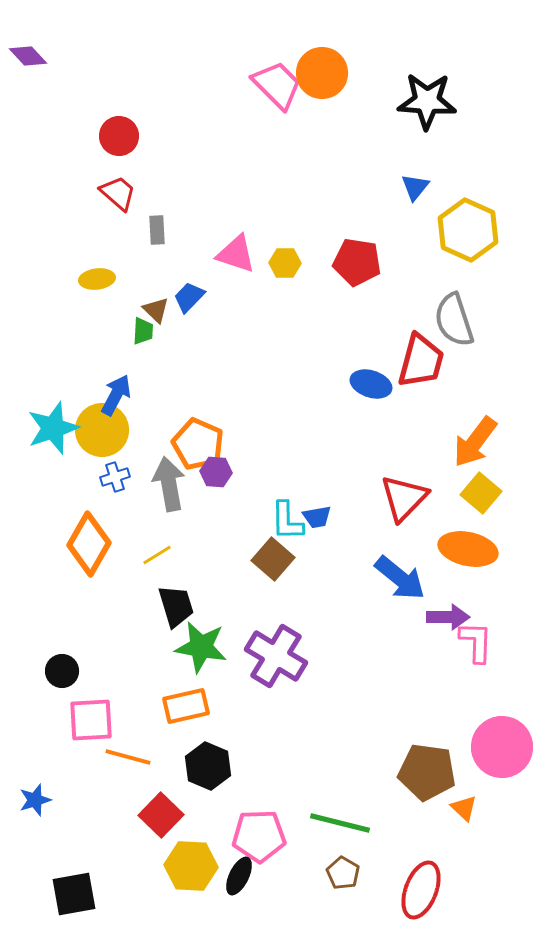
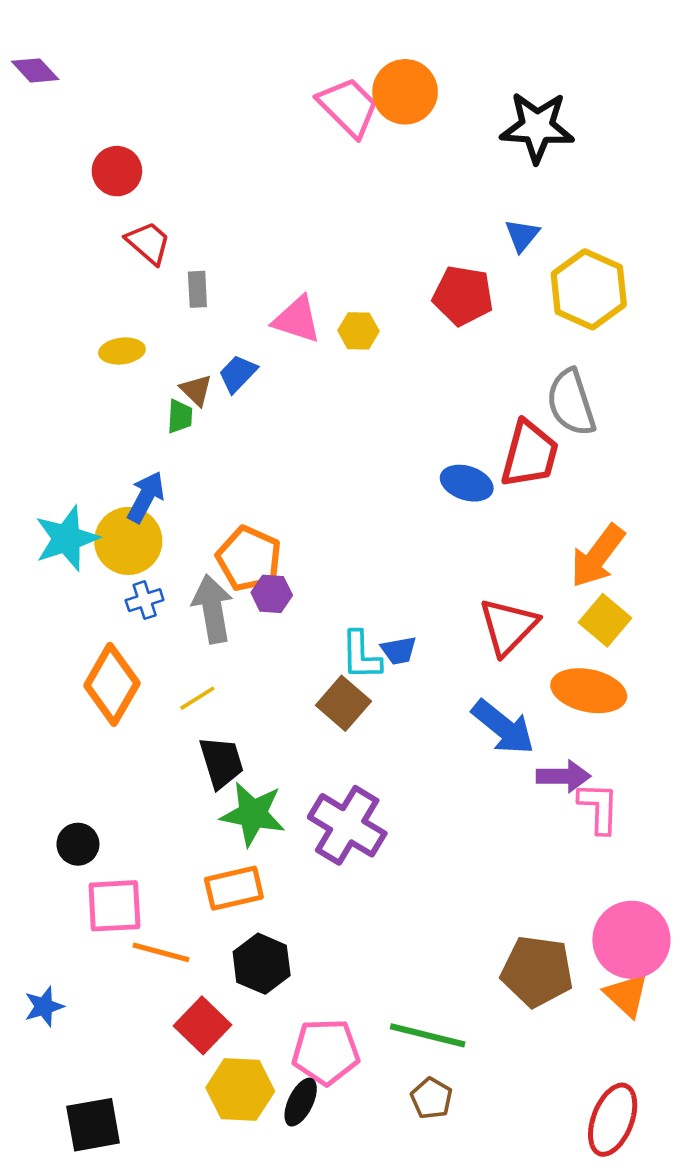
red circle: (119, 136) -> (117, 171), moved
red pentagon: (357, 262) -> (463, 296), moved
orange triangle: (464, 808) -> (626, 995), moved, size x1.4
red ellipse: (421, 890) -> (613, 1120), moved

